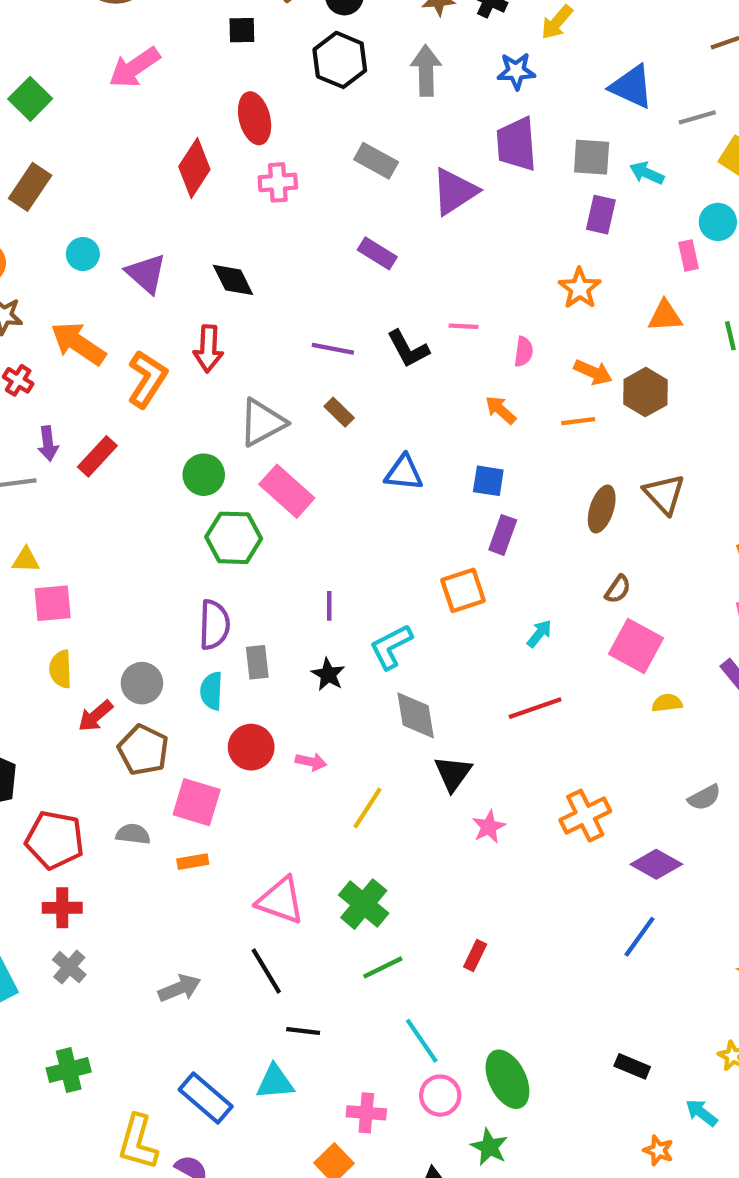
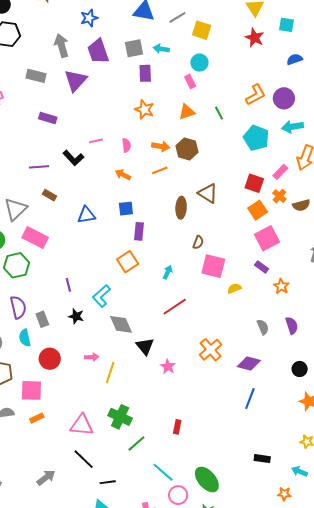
gray arrow: (426, 71) -> (61, 46), moved
pink arrow: (311, 762) -> (92, 357), moved
gray semicircle: (704, 797) -> (263, 327), turned -70

